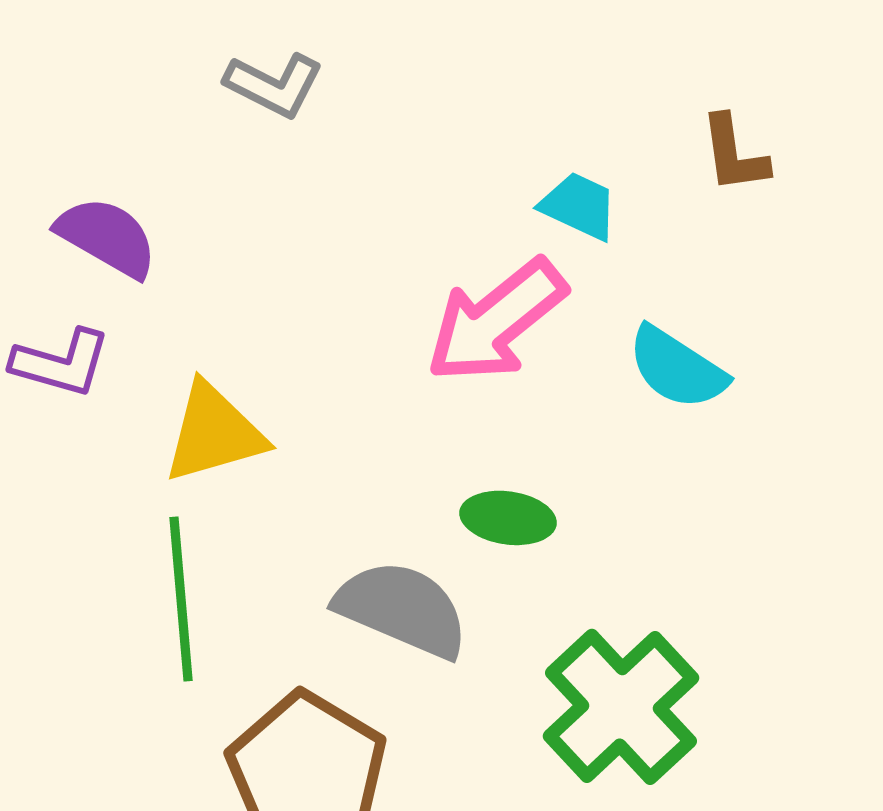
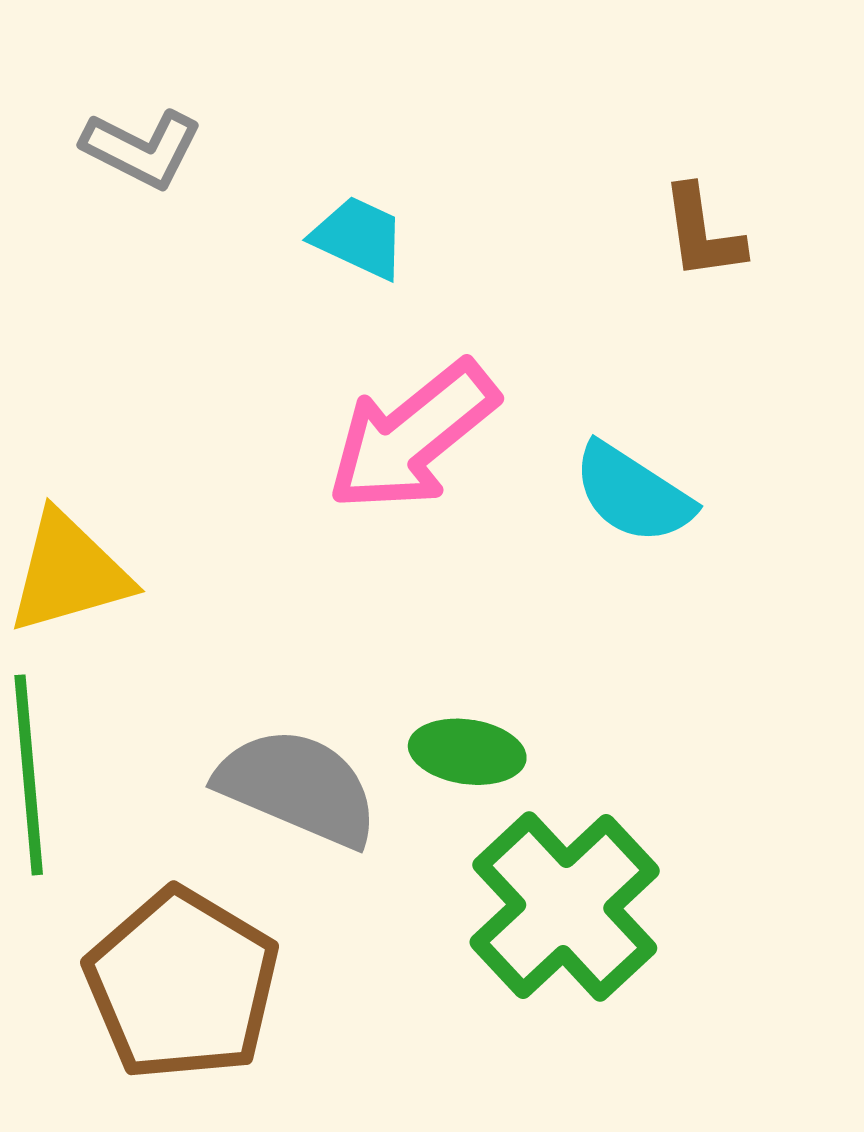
cyan trapezoid: (579, 206) -> (359, 238), moved
green ellipse: (508, 518) -> (467, 752), moved

